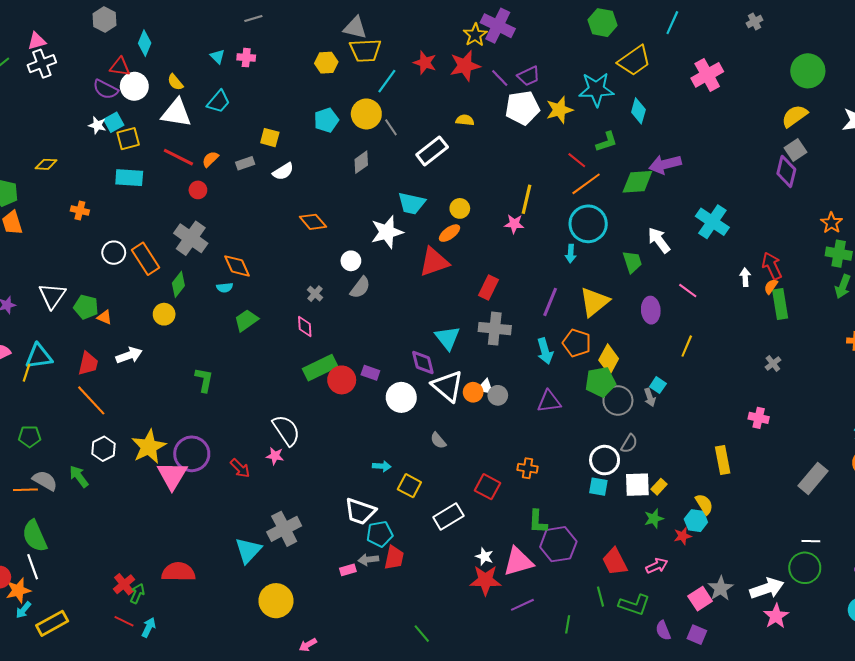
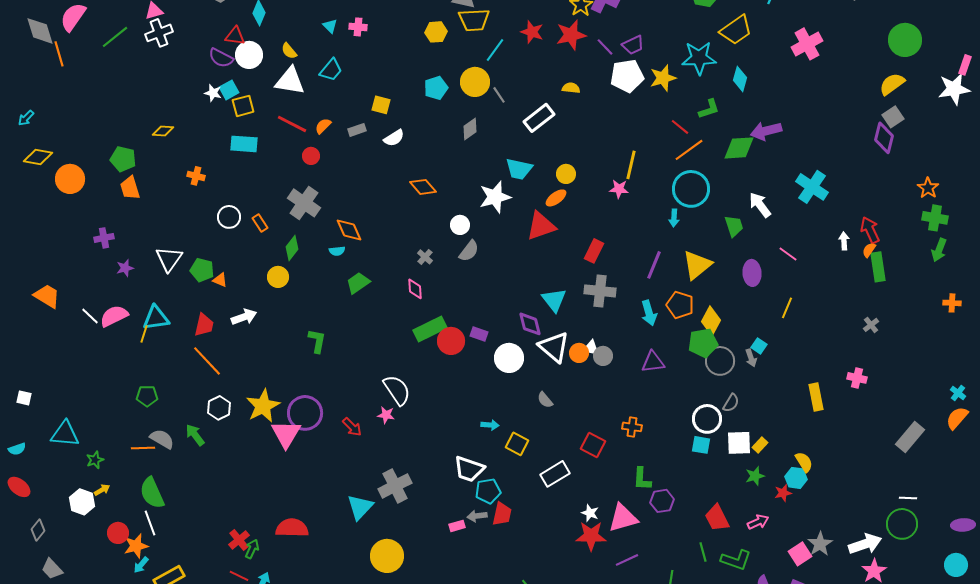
orange rectangle: (146, 259) -> (260, 223), size x0.6
yellow rectangle: (723, 460) -> (816, 397), moved
purple hexagon: (558, 544) -> (662, 501), size x0.7

